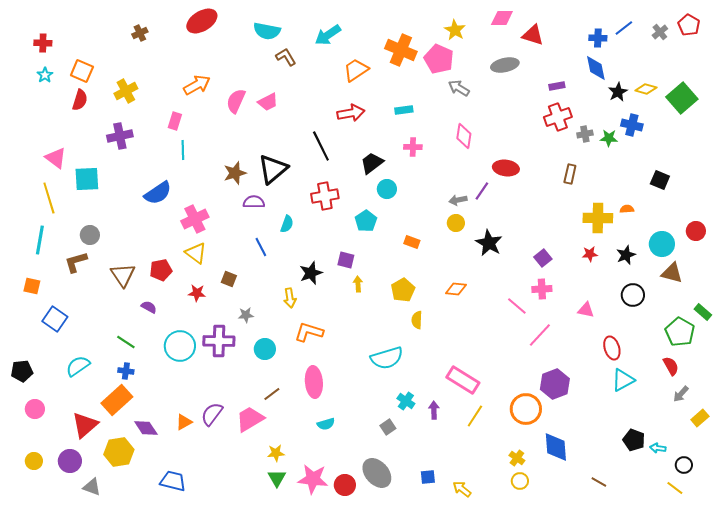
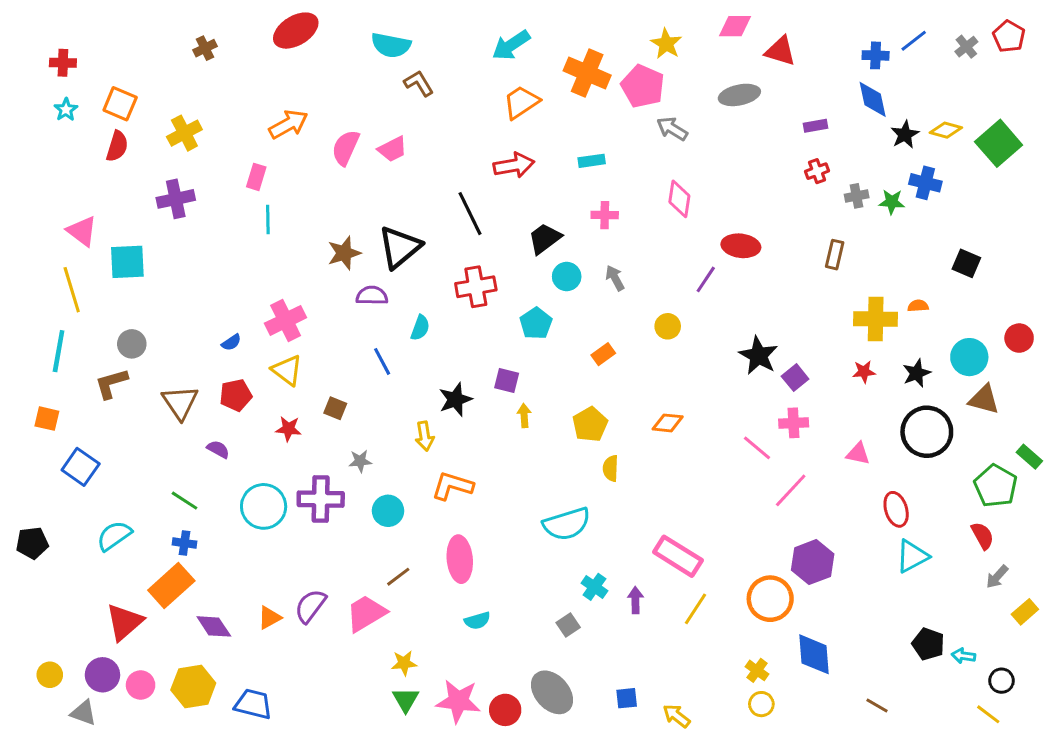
cyan arrow: (328, 35) -> (511, 45), moved
red cross: (558, 117) -> (817, 171), size x0.6
blue semicircle: (158, 193) -> (231, 342), moved, size x0.5
gray arrow: (458, 200) -> (615, 278), moved, turned 72
orange rectangle: (412, 242) -> (603, 354), turned -56
black star: (489, 243) -> (758, 356), moved
black circle: (633, 295) -> (927, 432), size x1.5
pink circle: (35, 409) -> (141, 685), moved
yellow hexagon: (119, 452) -> (193, 686), moved
gray triangle: (92, 487) -> (83, 713), moved

